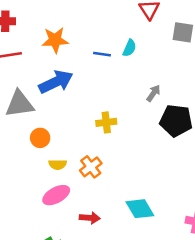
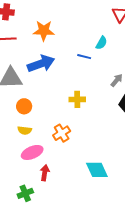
blue line: (102, 54) -> (84, 57), moved
yellow semicircle: (57, 164) -> (25, 130), moved
red arrow: (90, 218) -> (45, 173), moved, turned -91

